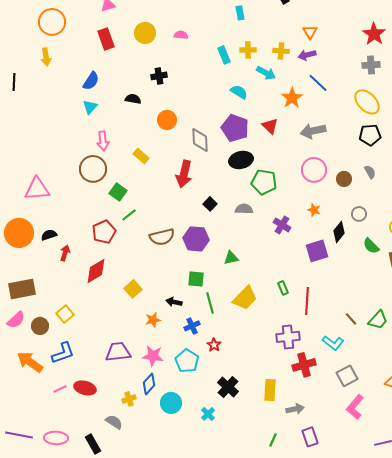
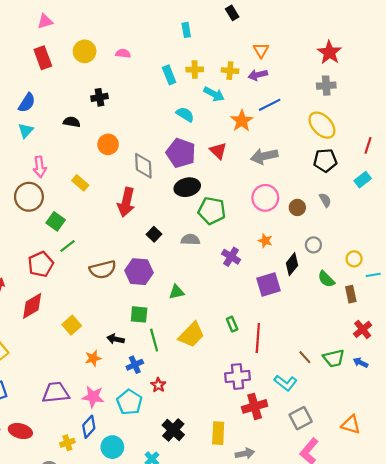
blue line: (318, 83) -> (270, 105), turned -70
green trapezoid: (378, 320) -> (334, 358), turned 35

